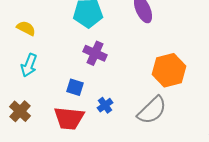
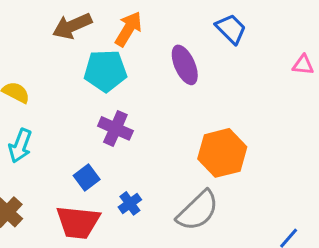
blue square: (75, 87) -> (87, 177), turned 36

